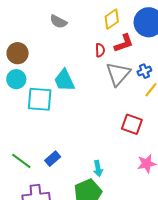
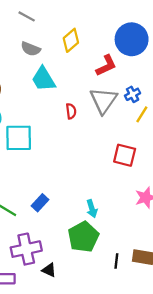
yellow diamond: (112, 19) -> (71, 40), moved
red semicircle: (100, 50) -> (71, 111), moved
cyan trapezoid: (64, 80) -> (43, 79), moved

